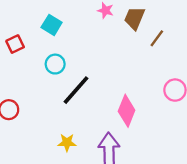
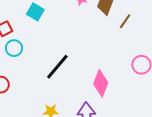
cyan circle: (55, 64) -> (14, 48), moved

